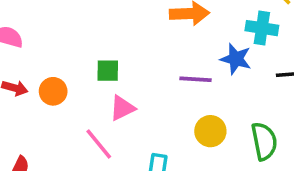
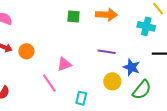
blue star: (236, 59) -> (132, 67), moved
green square: (108, 71) -> (74, 17), moved
green semicircle: (264, 141) -> (142, 90), turned 45

